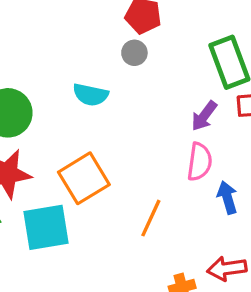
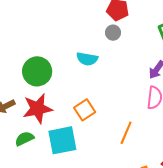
orange square: (84, 178) -> (85, 110), size x0.7

